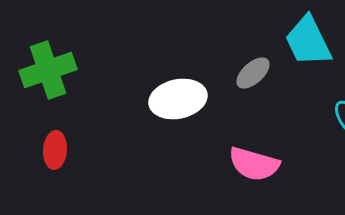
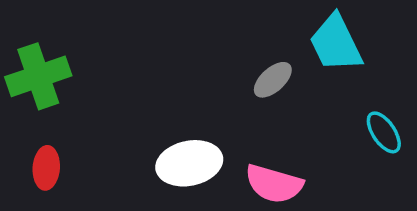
white ellipse: (178, 99) -> (189, 163), moved

